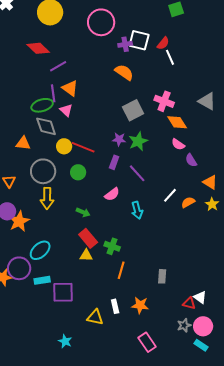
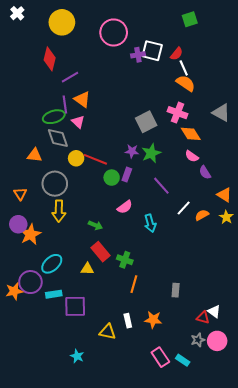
red diamond: (38, 48) -> (50, 59), turned 60
orange semicircle: (124, 72) -> (186, 83), moved
green circle: (78, 172) -> (112, 178), moved
purple line: (137, 173) -> (161, 186), moved
yellow triangle: (86, 255) -> (87, 269), moved
cyan rectangle: (201, 345) -> (183, 360), moved

